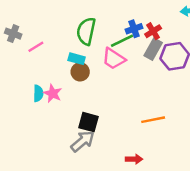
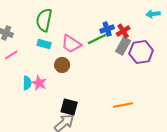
green semicircle: (86, 31) -> (44, 20), moved
pink line: (36, 47) -> (11, 55), moved
cyan rectangle: (77, 59) -> (44, 44), moved
pink trapezoid: (114, 59) -> (71, 44), moved

